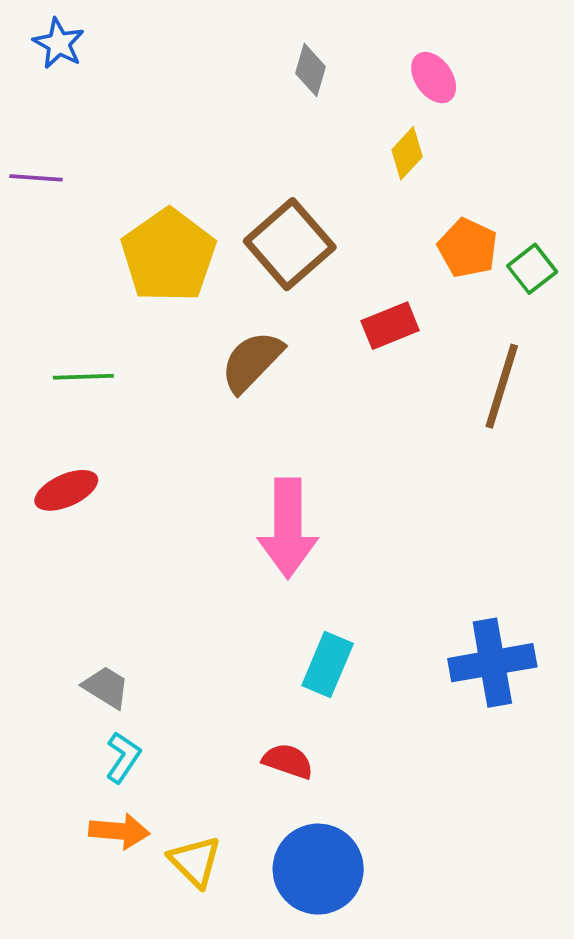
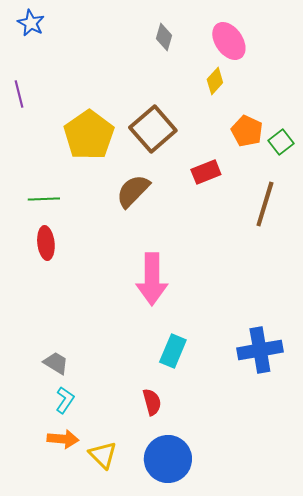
pink ellipse: (434, 78) -> (229, 41), size x1.4
purple line: (36, 178) -> (19, 94), turned 72
red ellipse: (66, 490) -> (46, 243), moved, turned -72
red semicircle: (288, 761) -> (152, 402), turned 56

